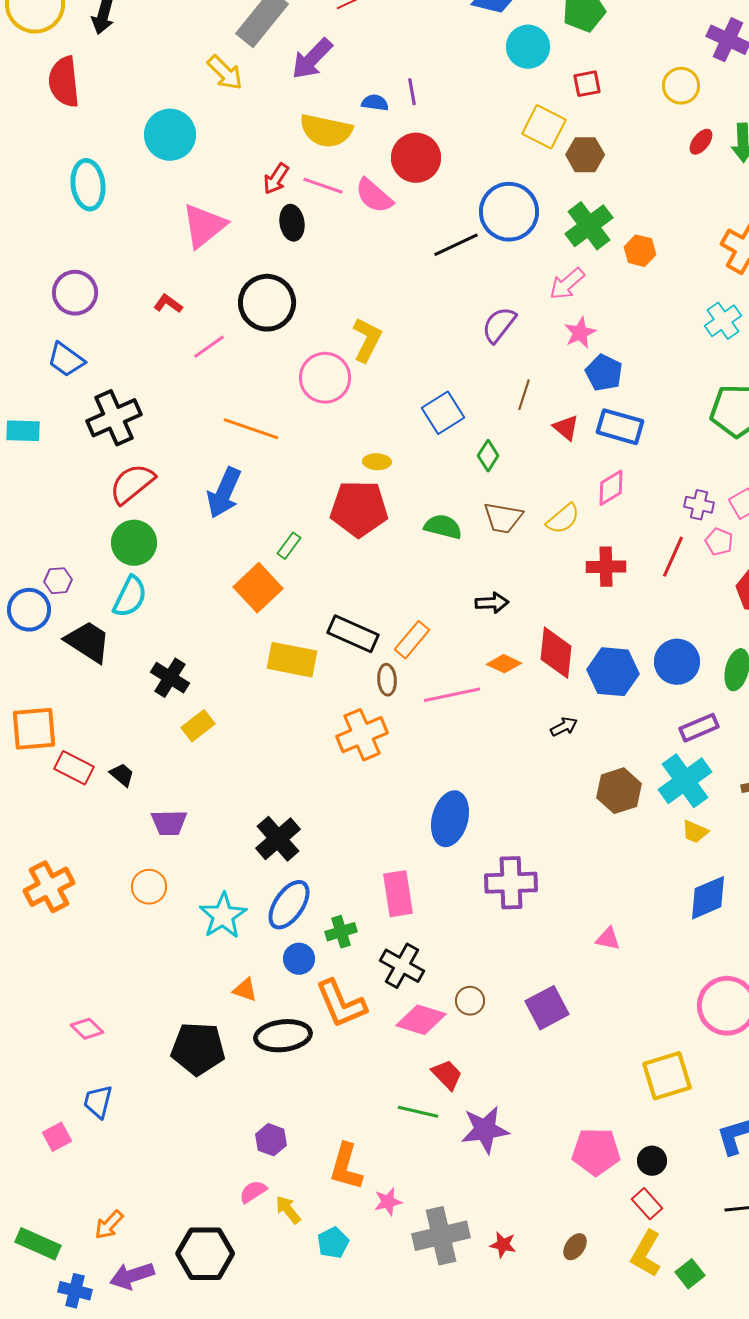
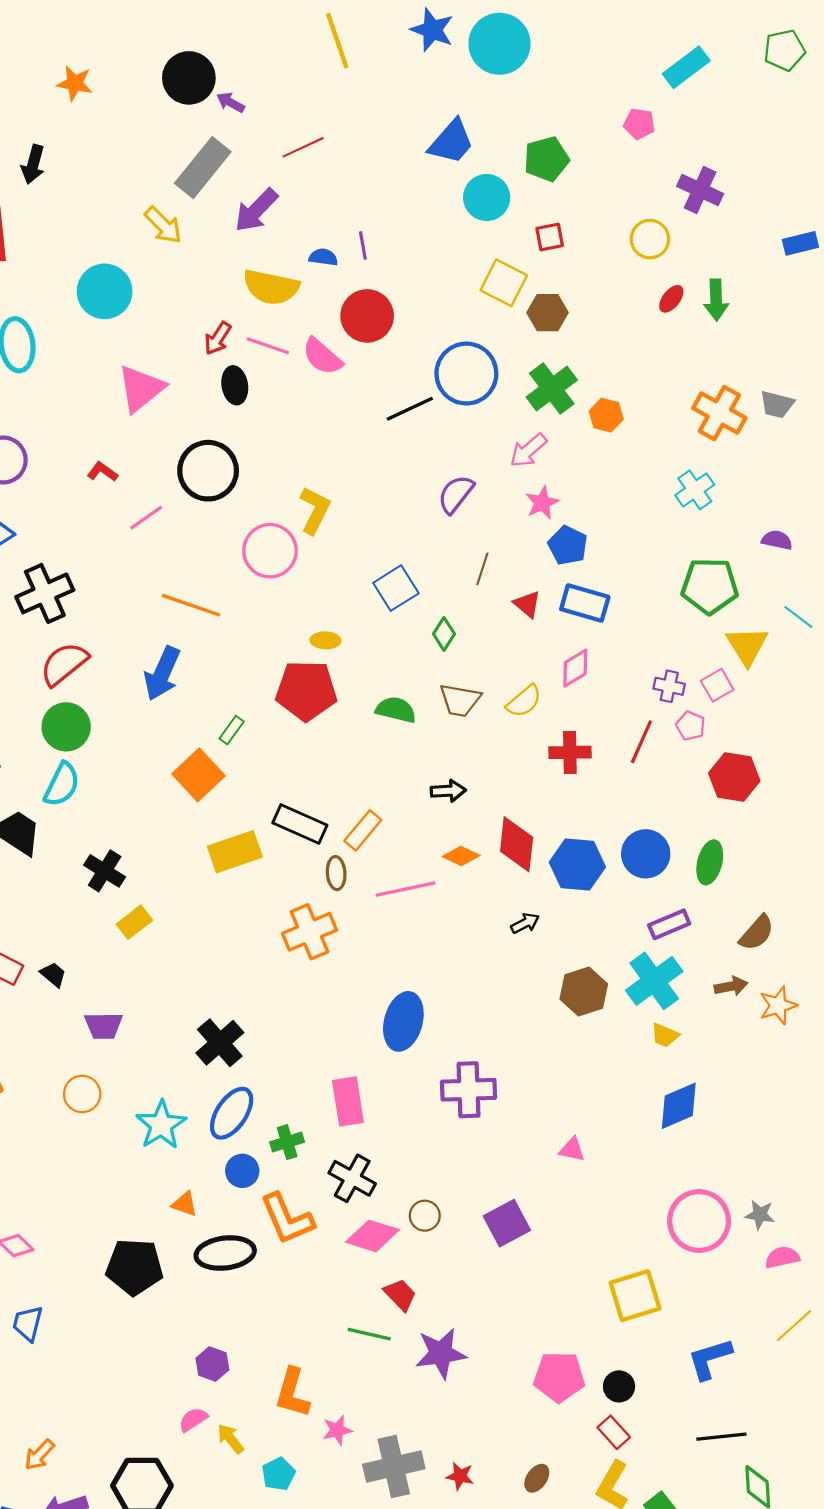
yellow rectangle: (292, 660) -> (235, 852), turned -30

